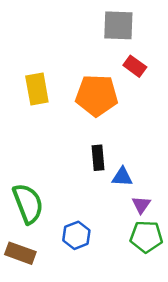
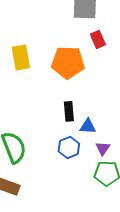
red rectangle: (135, 66) -> (98, 39), turned 30
blue hexagon: (76, 235) -> (69, 147), moved

